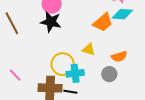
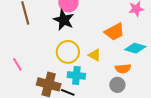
cyan diamond: (122, 14) -> (135, 48), moved
yellow circle: (63, 64) -> (68, 52), moved
gray circle: (109, 74) -> (117, 85), moved

